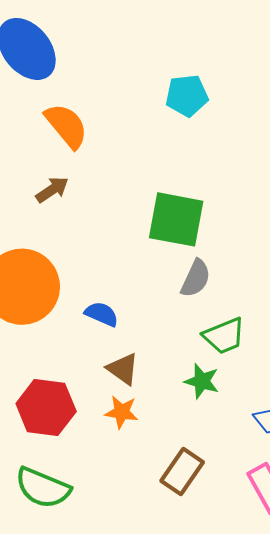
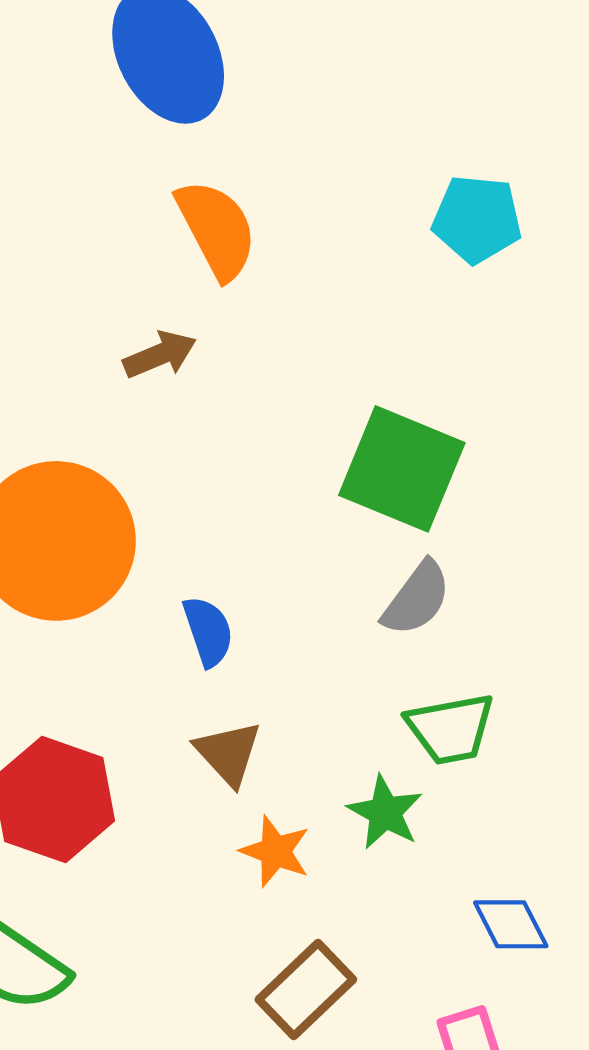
blue semicircle: (102, 314) -> (208, 631), turned 36
orange star: (121, 412) -> (275, 851), moved

